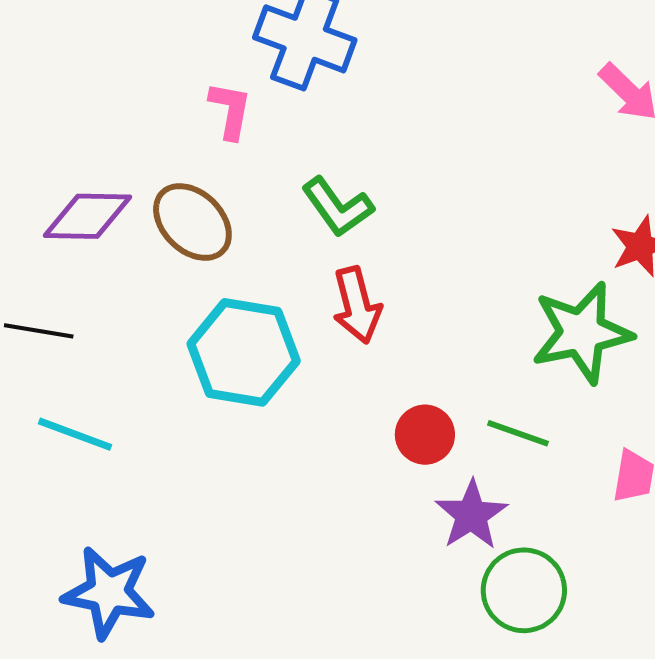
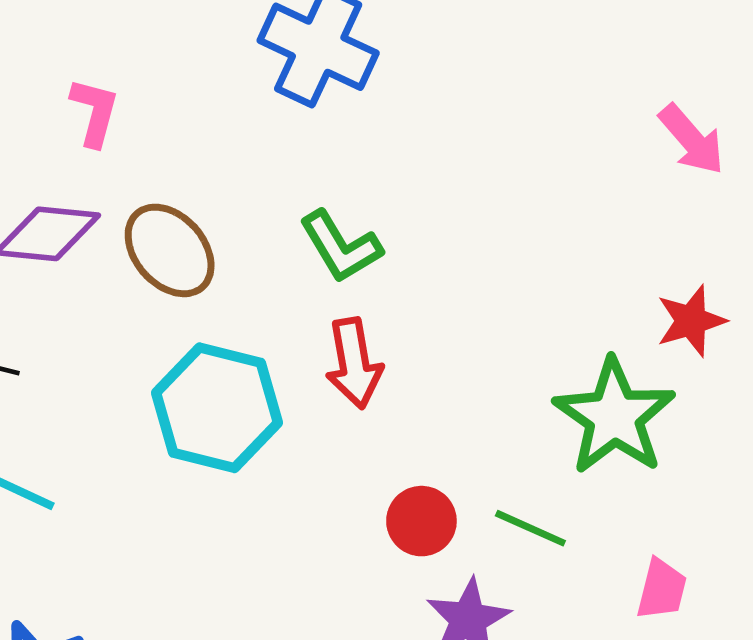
pink L-shape: (230, 110) -> (95, 112), moved
green star: (582, 333) -> (614, 417), turned -30

